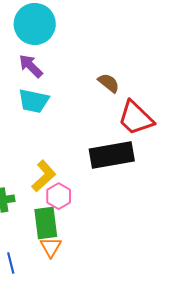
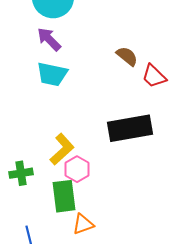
red trapezoid: (136, 118) -> (154, 76), moved, size x0.7
orange triangle: (51, 247) -> (83, 224), moved, turned 40

